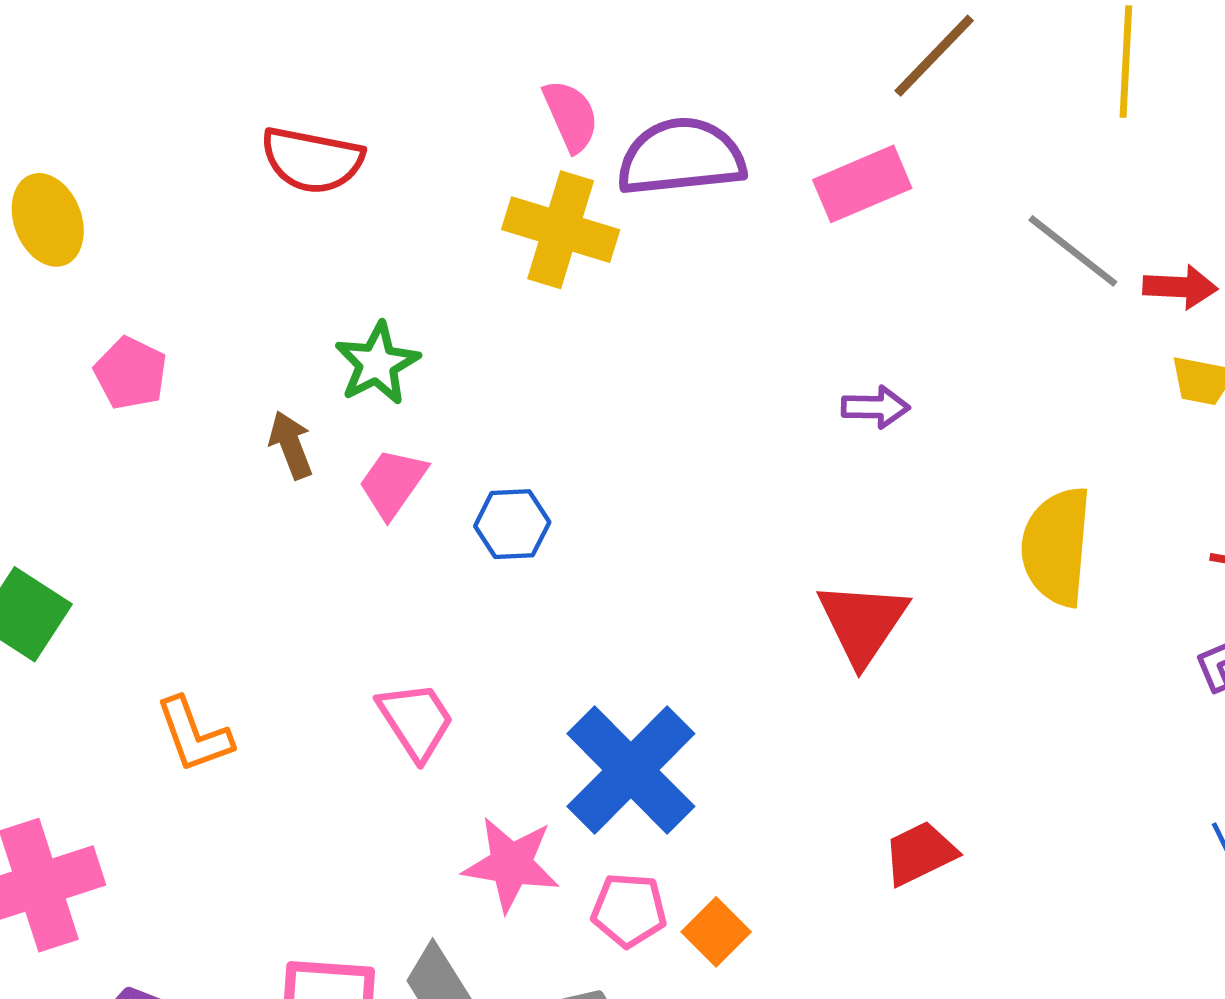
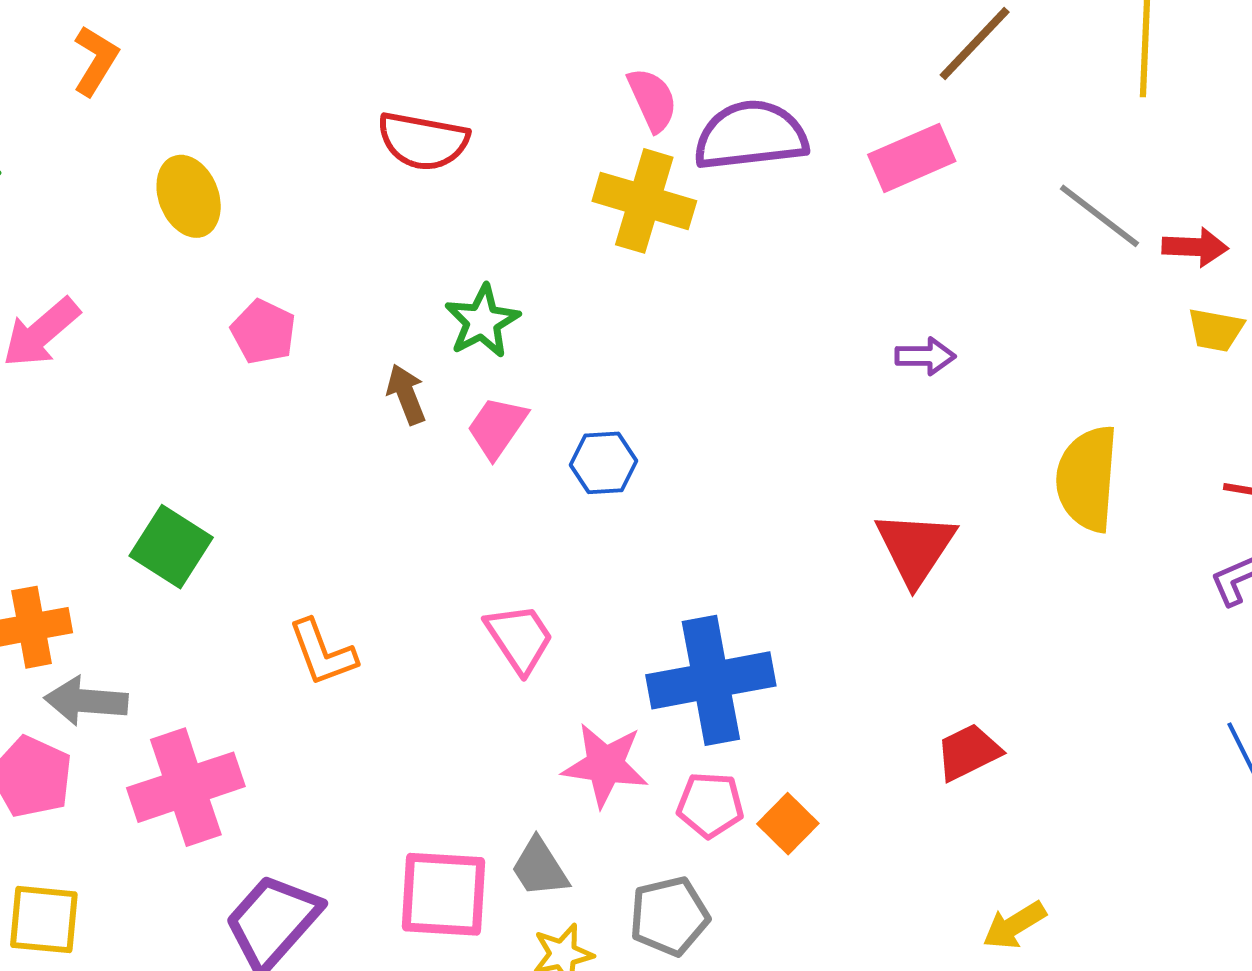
blue cross: (631, 770) -> (711, 680), turned 35

